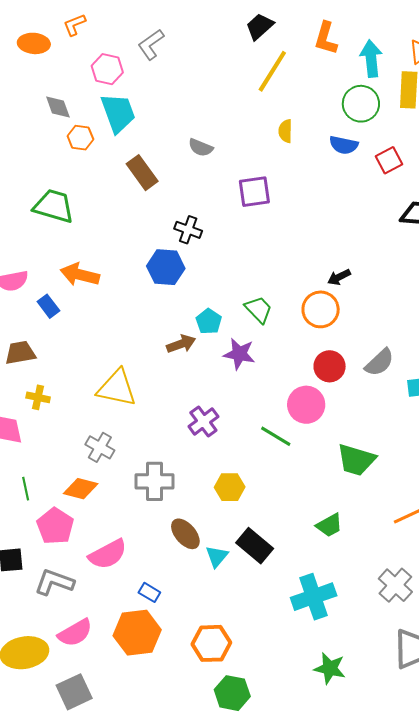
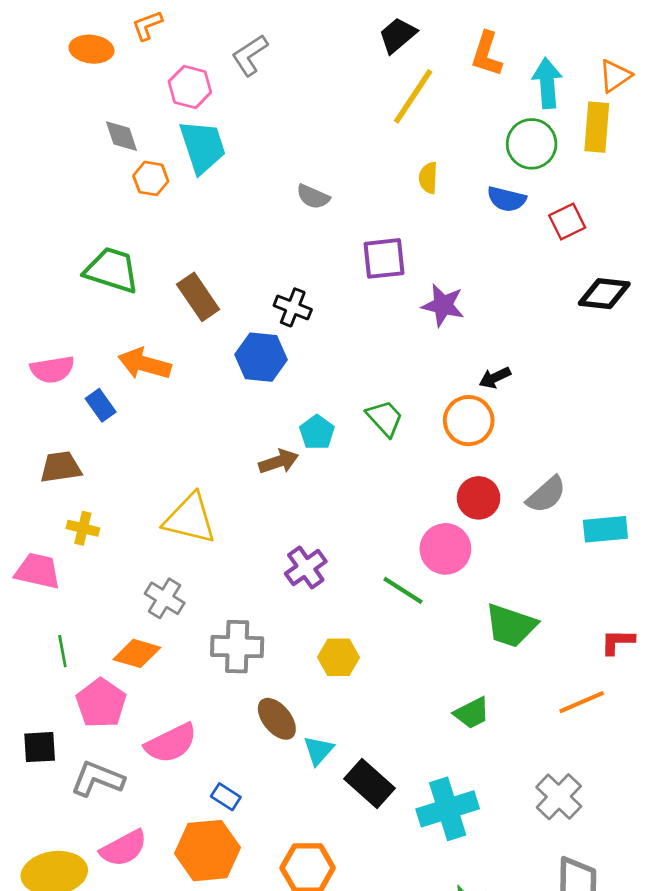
brown rectangle: (142, 173) -> (198, 297), moved
purple star: (239, 354) -> (443, 305), moved
black rectangle: (255, 546) -> (369, 784), moved

